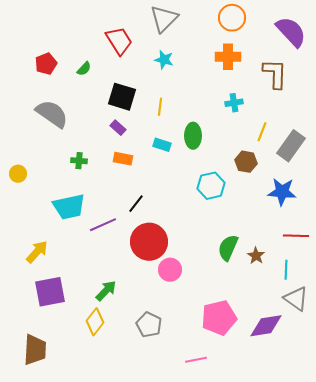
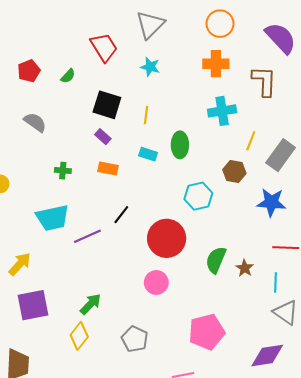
cyan cross: (234, 103) -> (222, 111), size x1.5
gray semicircle: (52, 114) -> (35, 122), size x0.7
red circle: (149, 242) -> (167, 238), moved
purple diamond: (266, 326) -> (267, 355), moved

